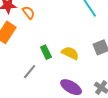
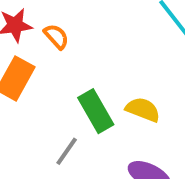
green rectangle: (46, 52) -> (96, 111), size x1.5

